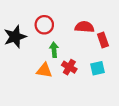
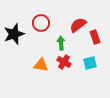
red semicircle: (84, 27) -> (78, 25), turned -42
green arrow: (54, 50) -> (61, 43), moved

